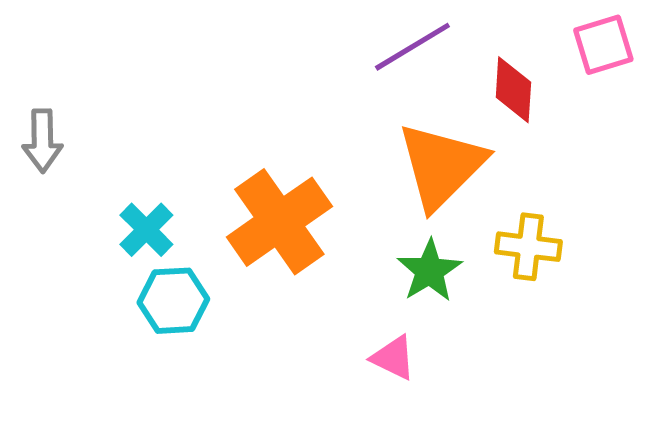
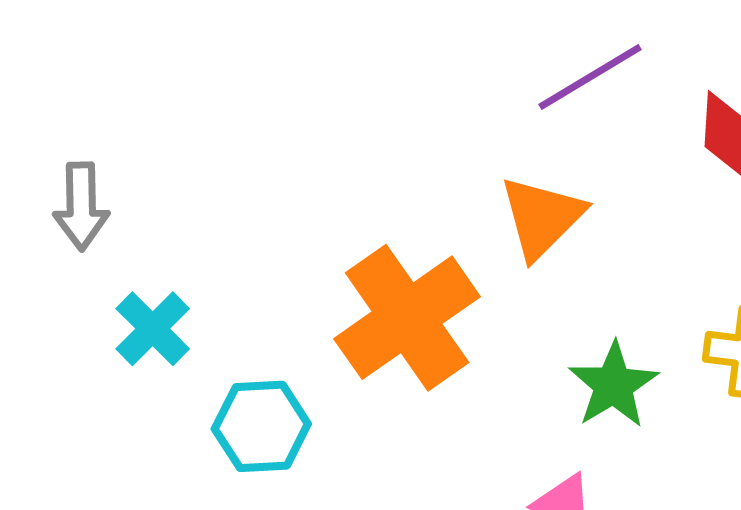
orange triangle: (441, 166) -> (542, 217), moved, size x0.7
cyan cross: (146, 230) -> (153, 329), moved

